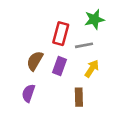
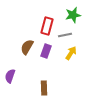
purple semicircle: (28, 93) -> (10, 76), moved
brown rectangle: (79, 97) -> (44, 88), moved

